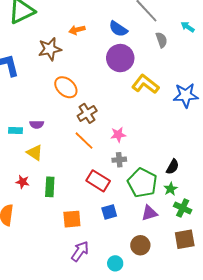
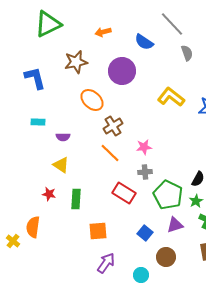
orange arrow: (77, 30) -> (103, 32), moved
purple circle: (120, 58) -> (122, 71), moved
cyan rectangle: (16, 131) -> (38, 122), moved
blue square: (109, 212) -> (145, 233), moved, turned -35

